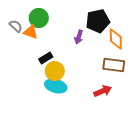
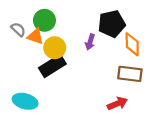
black rectangle: (46, 58) -> (52, 66), size x1.6
yellow circle: (55, 71) -> (55, 48), moved
cyan ellipse: (56, 86) -> (25, 101), moved

